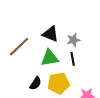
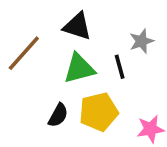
gray star: (73, 40) -> (141, 41), moved

